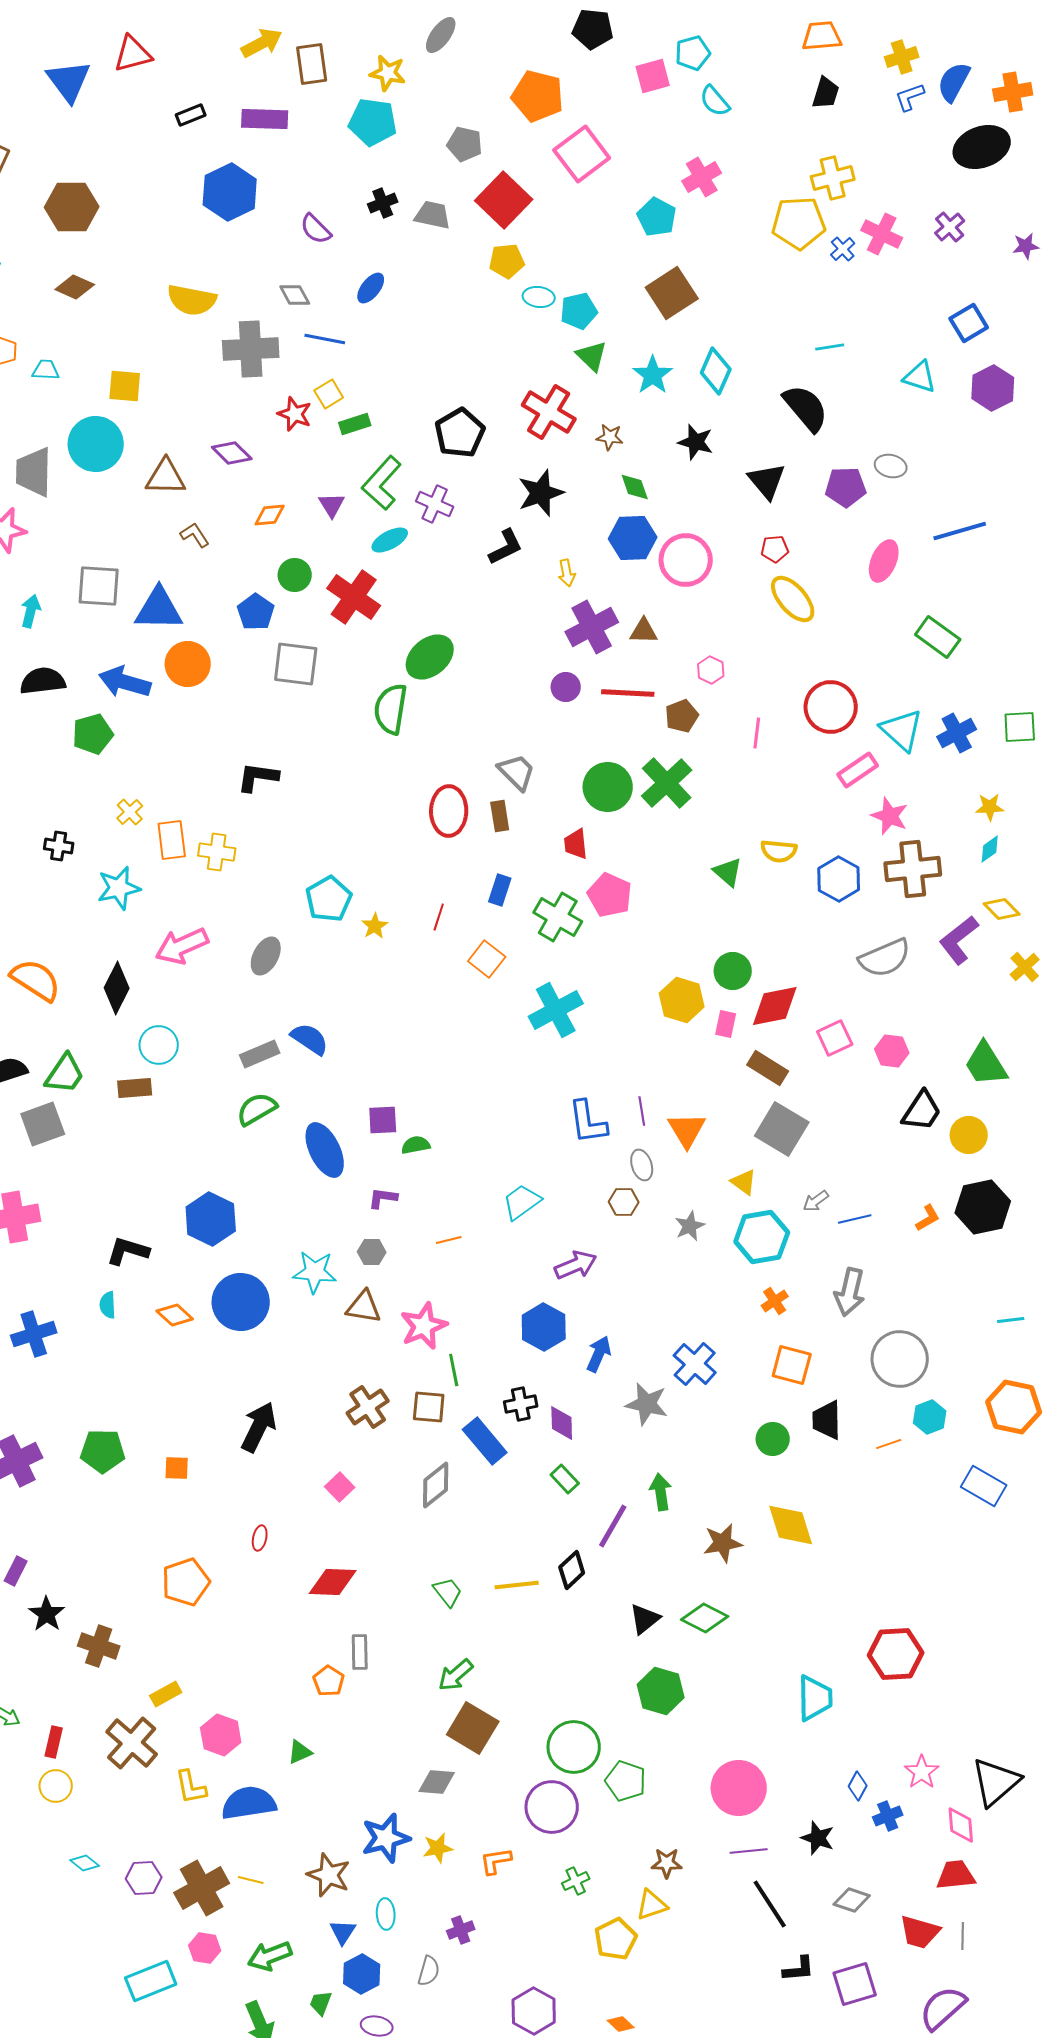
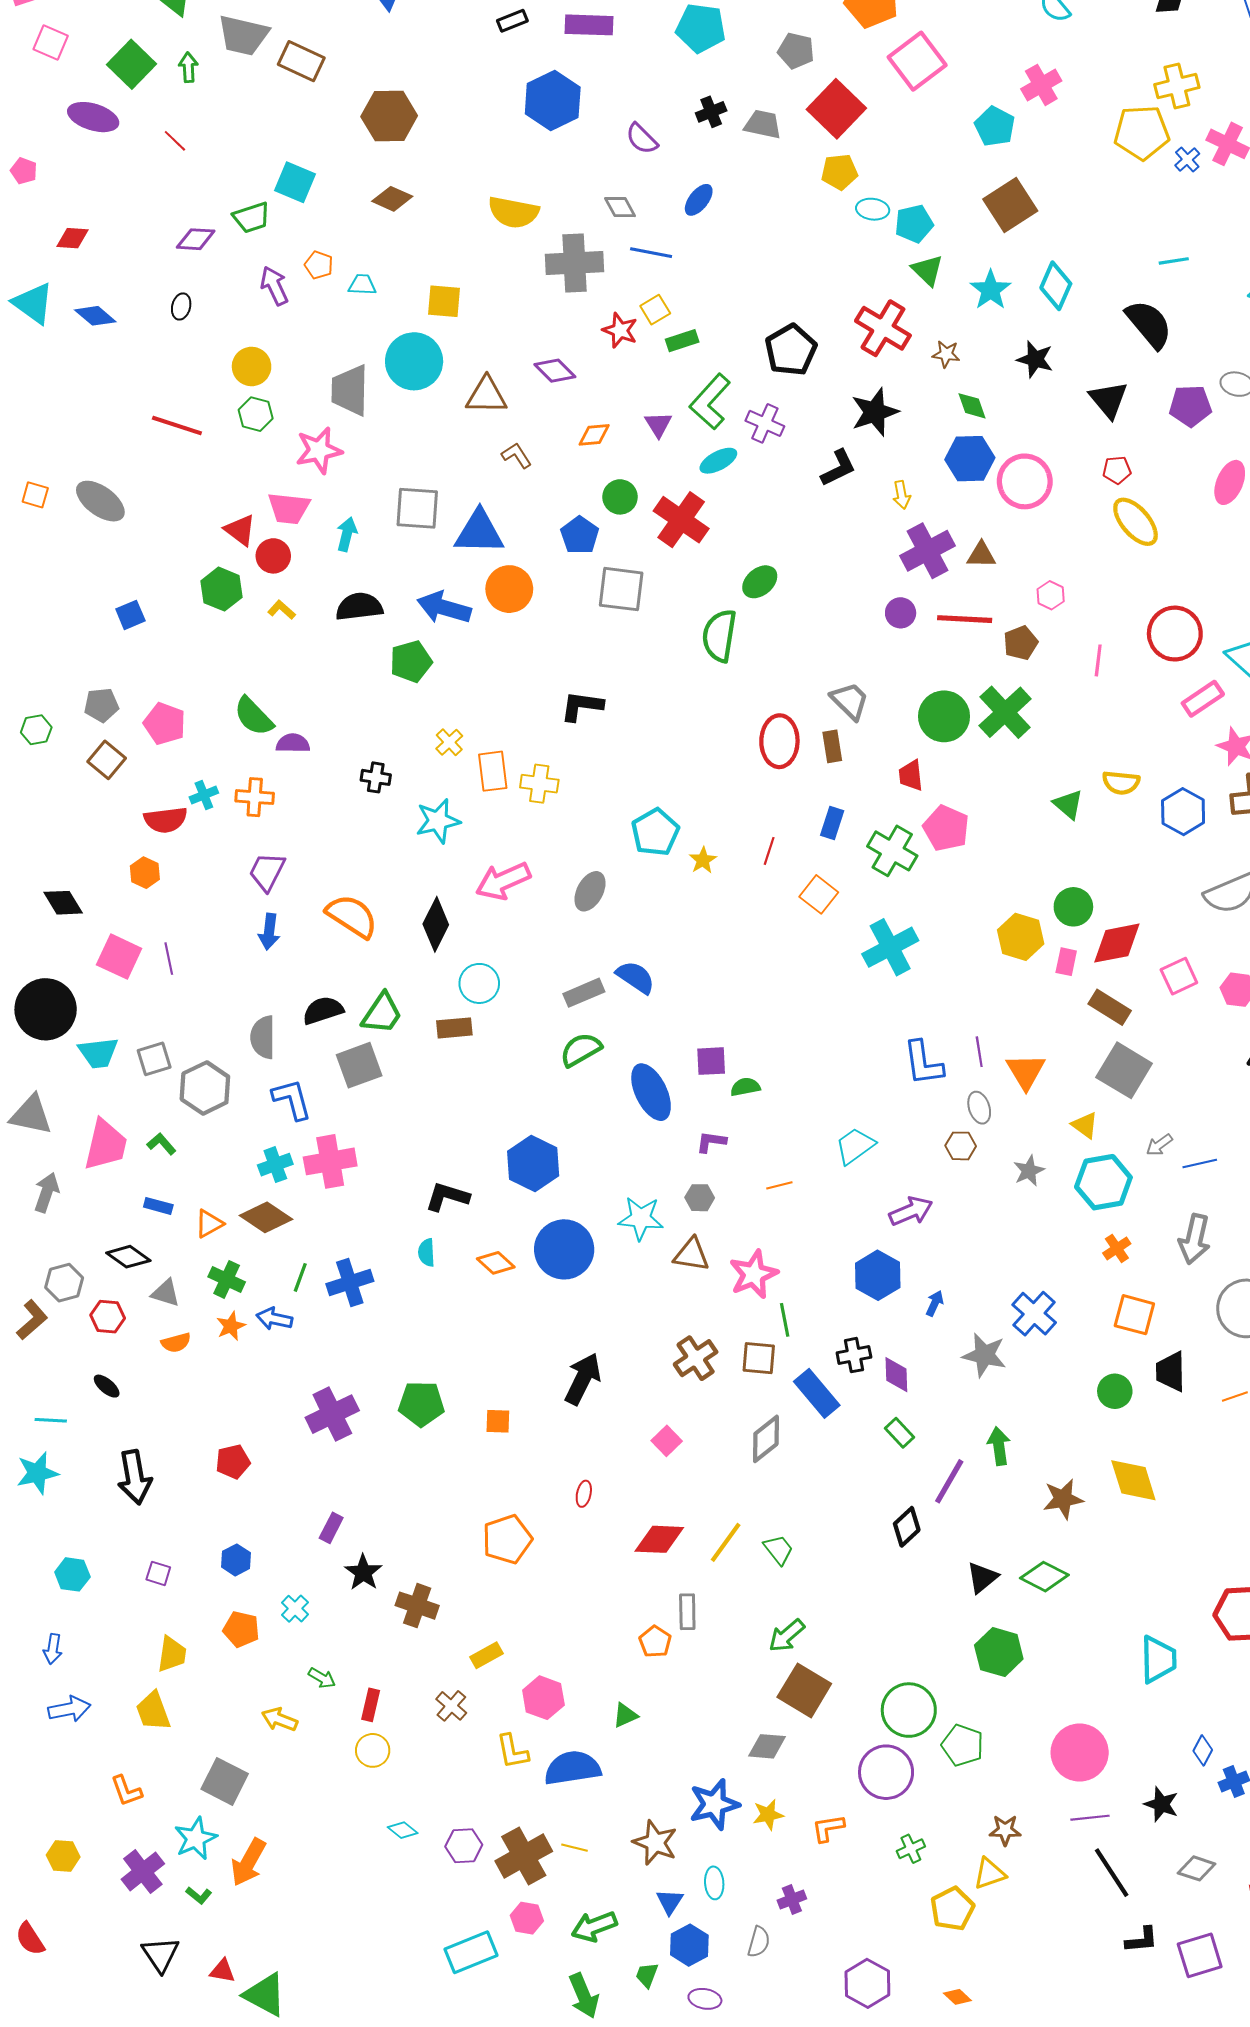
green ellipse: (430, 657) -> (760, 582), size x0.7
blue arrow: (599, 1354) -> (935, 1303), size x0.7
yellow line: (517, 1585) -> (726, 1542), moved, turned -48
brown cross: (132, 1743) -> (451, 1706), size x0.6

